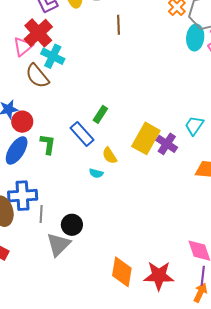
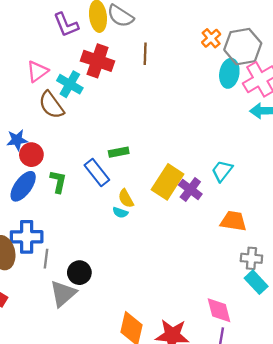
red cross: (38, 33) -> (98, 61), moved, turned -32
green rectangle: (100, 114) -> (119, 152), turned 42
cyan semicircle: (96, 173) -> (120, 212), moved

